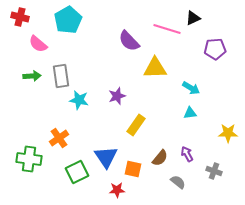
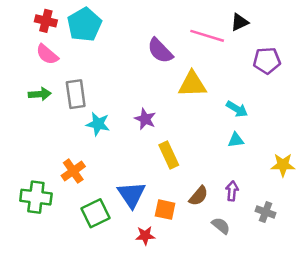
red cross: (20, 17) -> (46, 21), moved
purple star: (117, 96) -> (145, 119), turned -30
yellow rectangle: (136, 125) -> (169, 155), turned -60
purple arrow: (187, 154) -> (232, 191), turned 35

